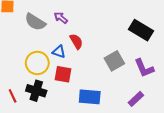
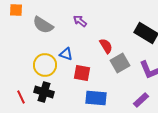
purple arrow: (61, 18) -> (80, 21), moved
red semicircle: (76, 41) -> (106, 46), moved
red square: (63, 74) -> (82, 73), moved

